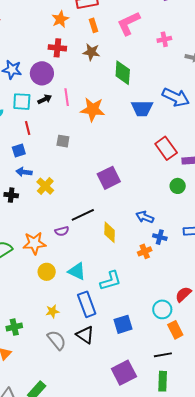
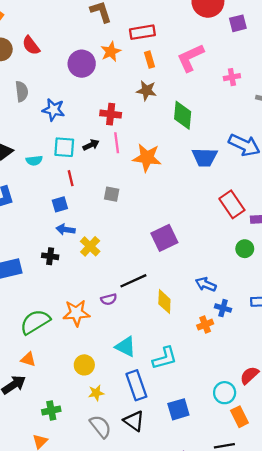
red cross: (57, 48) -> (111, 114), moved
purple circle: (42, 73) -> (82, 64), moved
yellow circle: (47, 272) -> (84, 365), moved

